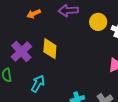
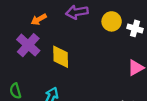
purple cross: (21, 52) -> (28, 45), moved

